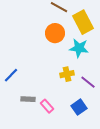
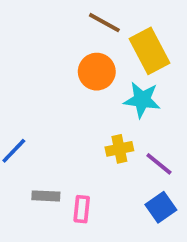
pink rectangle: (47, 106) -> (82, 209), turned 48
blue square: (79, 107) -> (161, 207), moved

